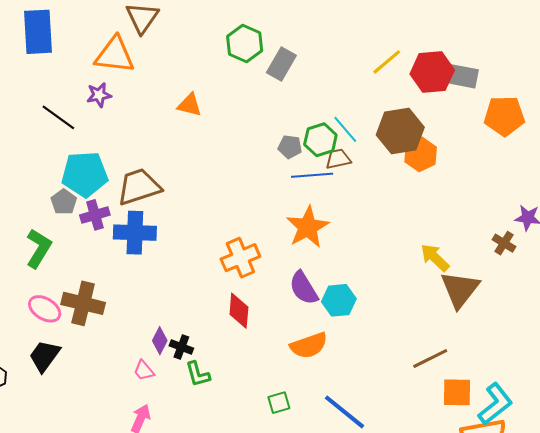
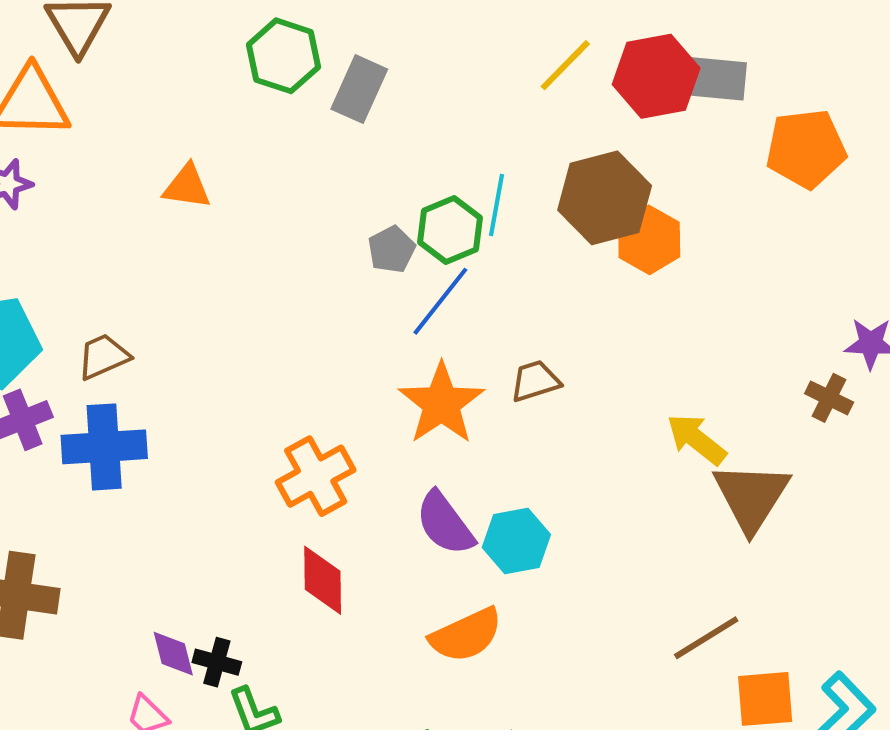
cyan line: (345, 129) -> (497, 205), turned 56
gray pentagon: (290, 147) -> (392, 249), turned -30
brown trapezoid: (338, 159) -> (535, 381), moved
blue line: (312, 175) -> (440, 301), turned -42
brown trapezoid: (139, 187) -> (103, 356), size x0.6
purple diamond: (160, 341) -> (173, 654), turned -36

